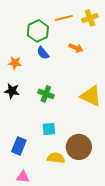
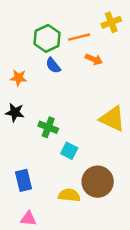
orange line: (64, 18) -> (79, 37), moved
green cross: (46, 94) -> (48, 127), moved
cyan square: (49, 129) -> (69, 151), moved, turned 32
blue rectangle: (19, 146) -> (23, 180), turned -36

